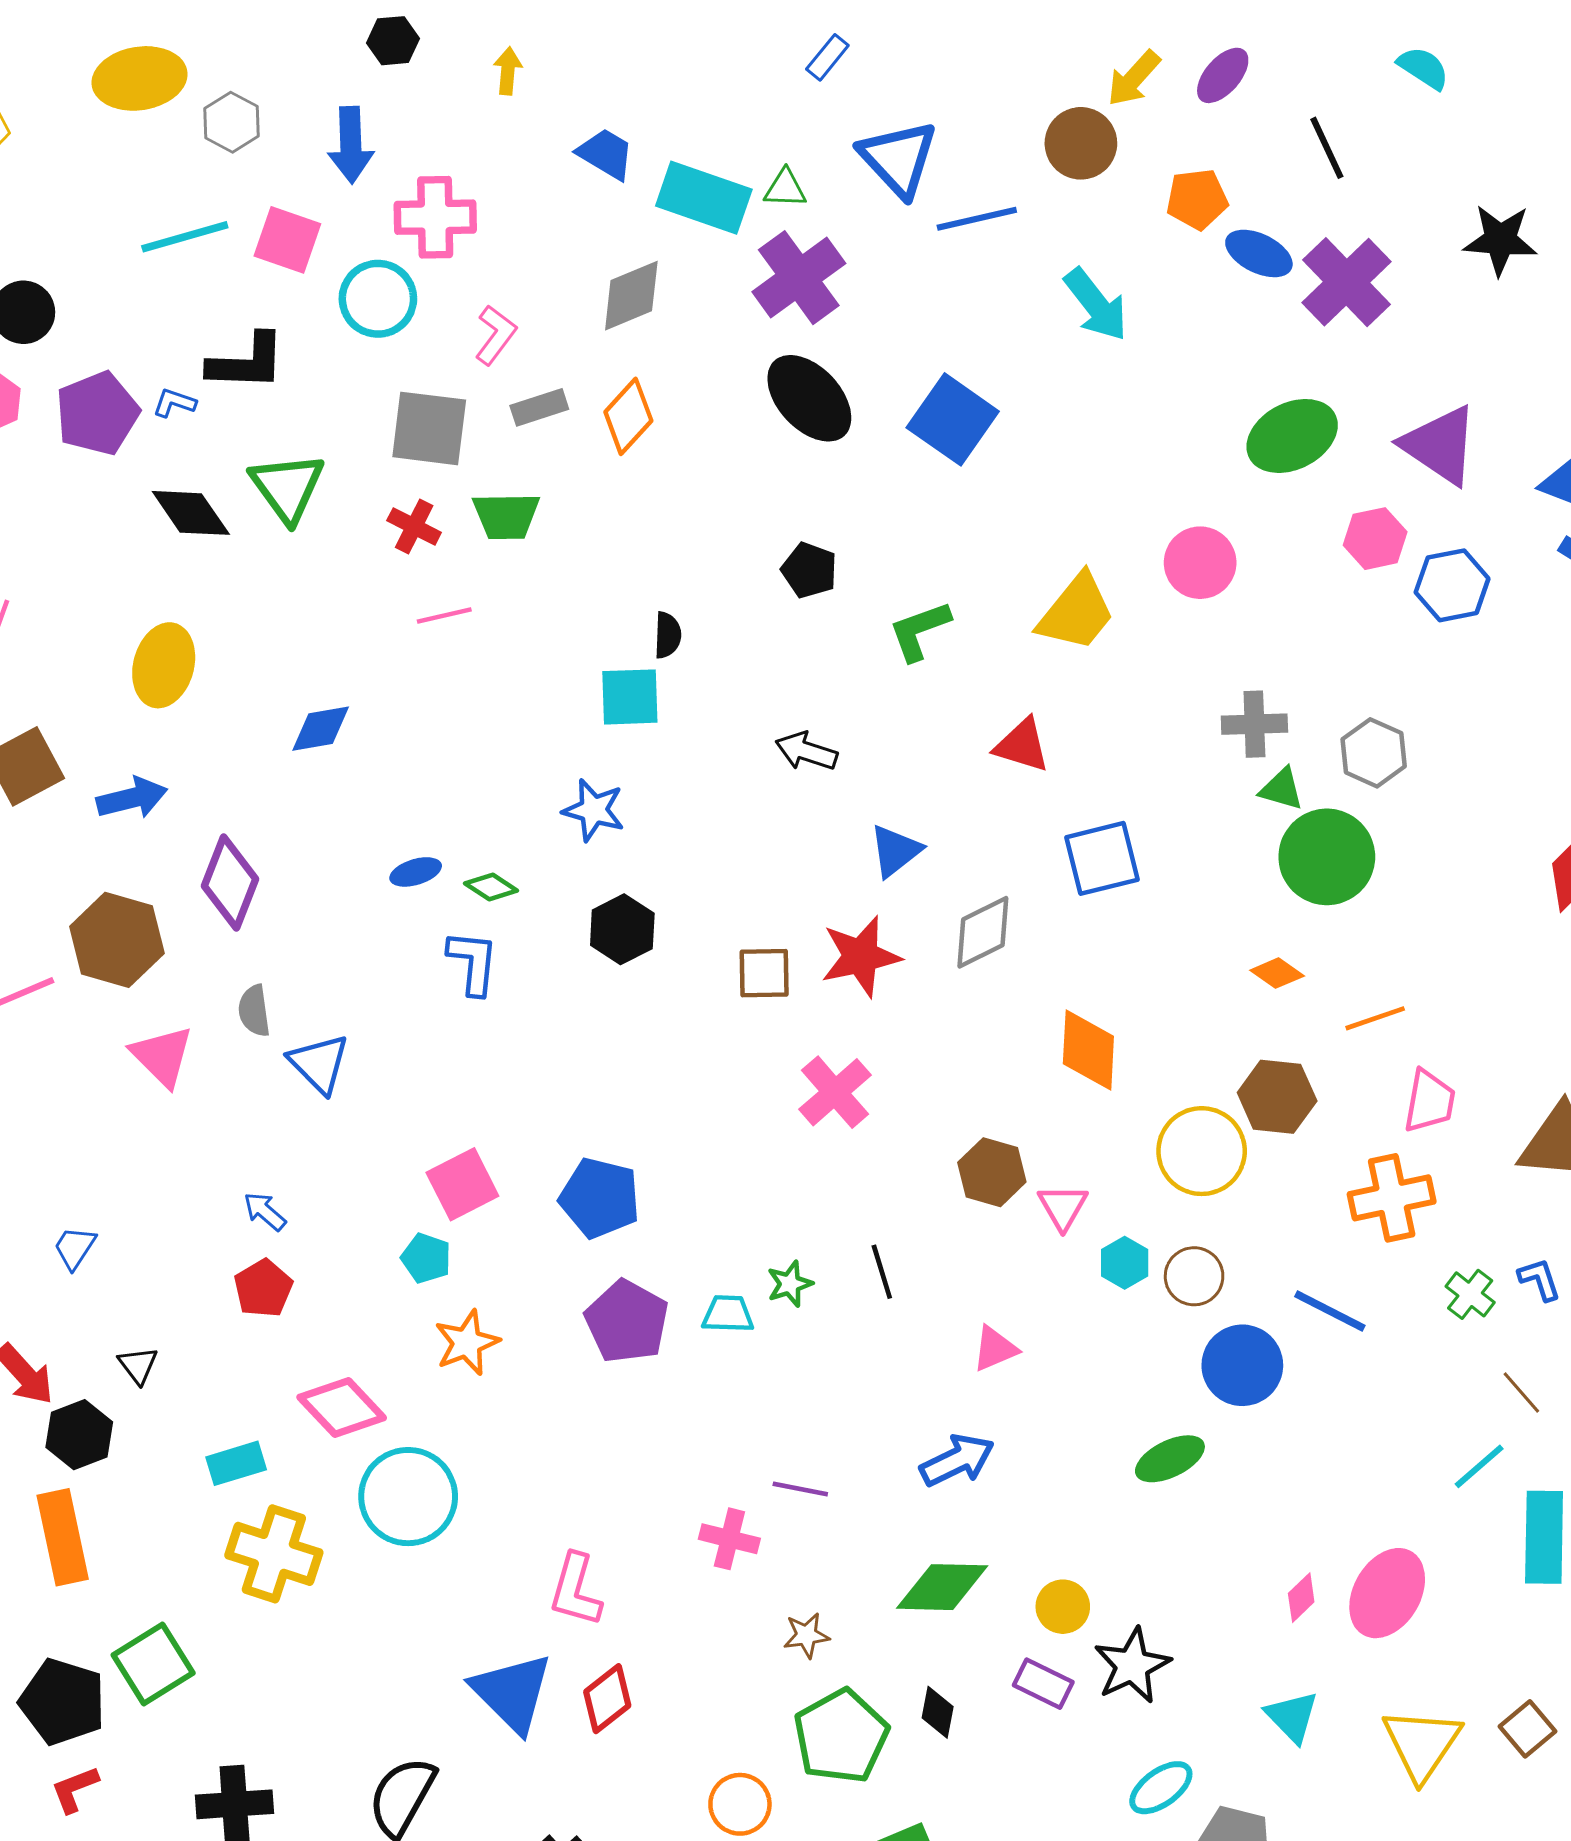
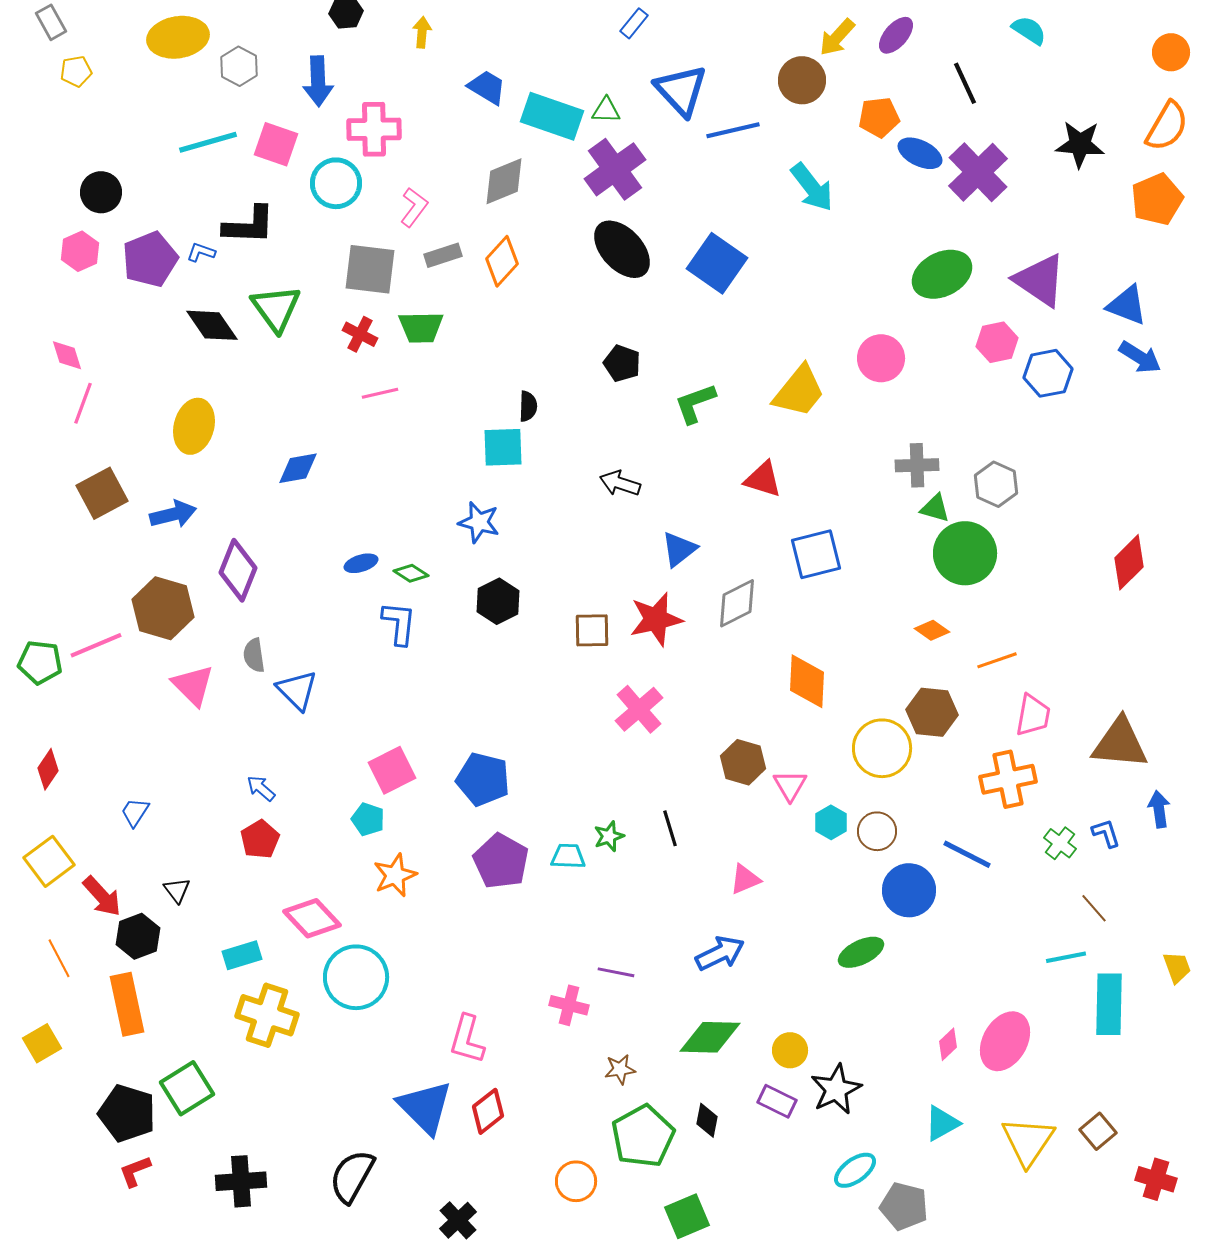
cyan line: (1479, 1466) -> (1066, 957), turned 30
cyan triangle: (1292, 1717) -> (942, 1123), turned 45

